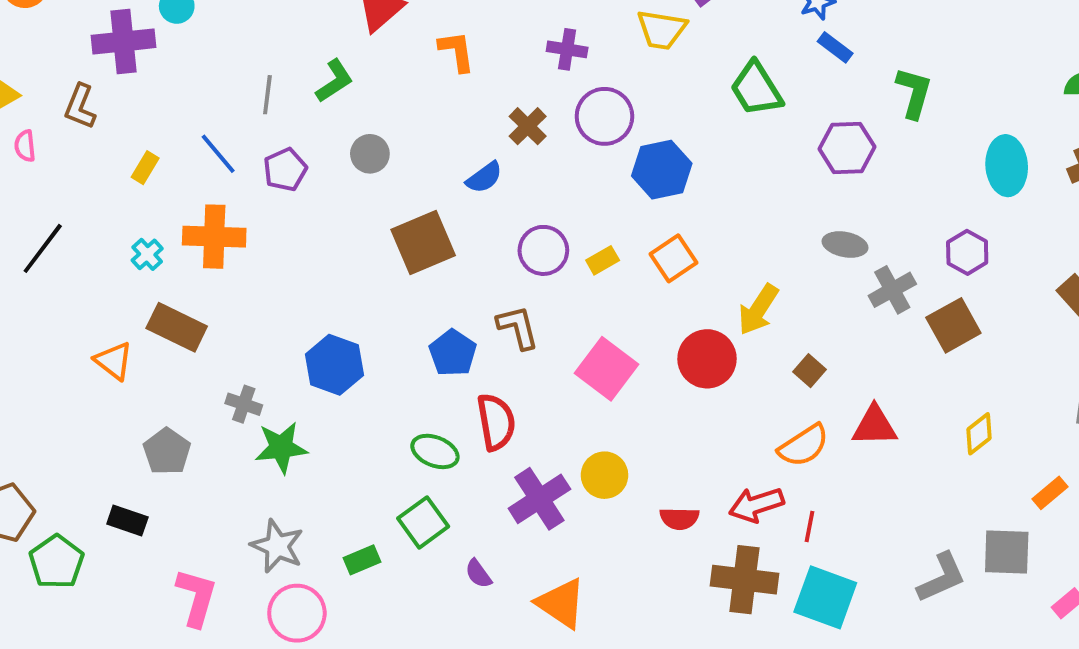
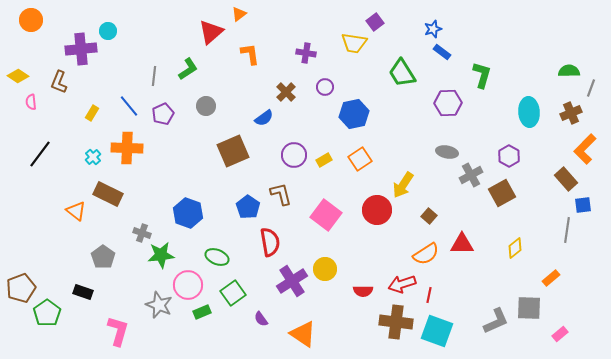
purple circle: (604, 116) -> (325, 87), size x0.6
green ellipse: (435, 451) -> (217, 257), moved
pink circle: (297, 613) -> (188, 285), moved

